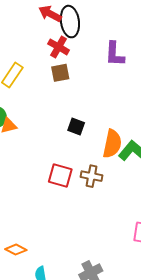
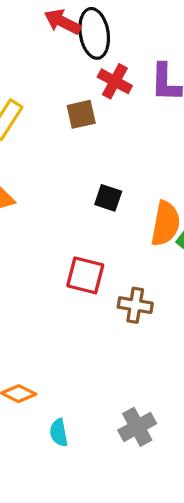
red cross: (59, 47) -> (115, 81), moved
brown cross: (91, 176) -> (135, 305), moved

